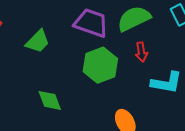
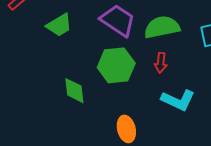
green diamond: (50, 100) -> (74, 91), moved

